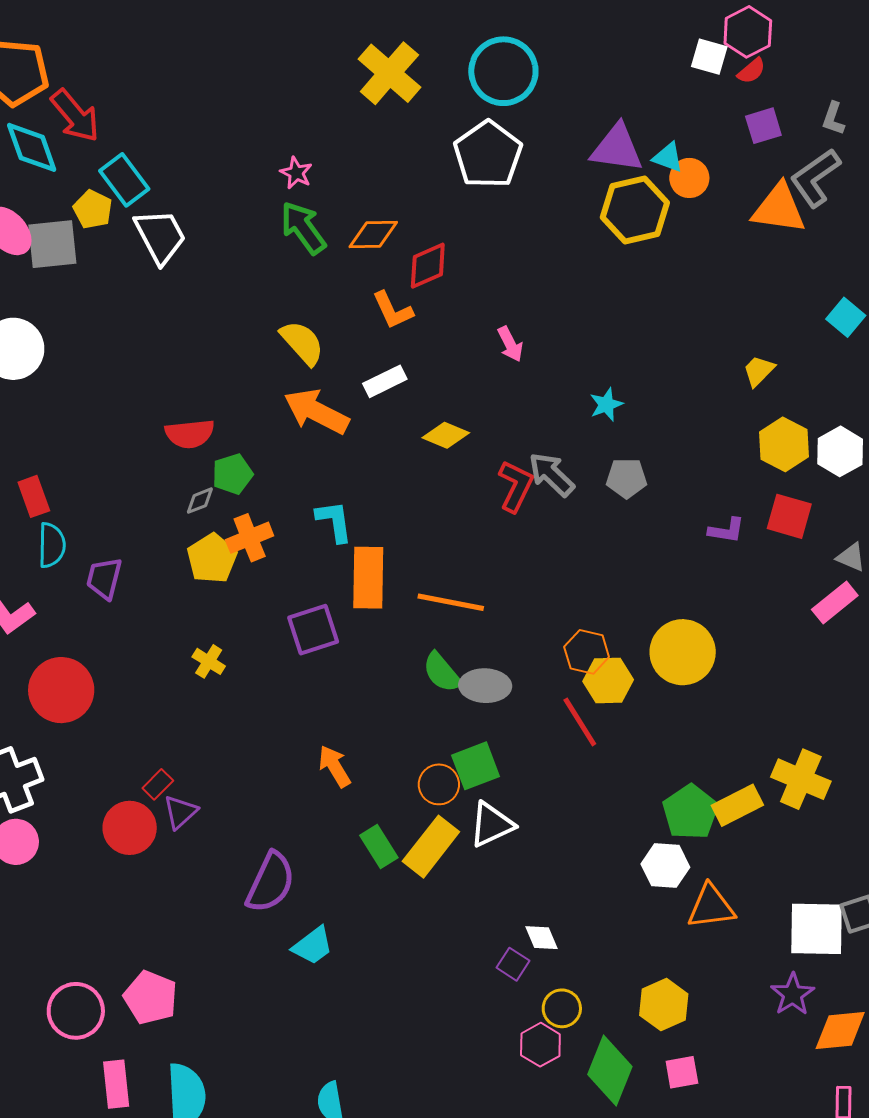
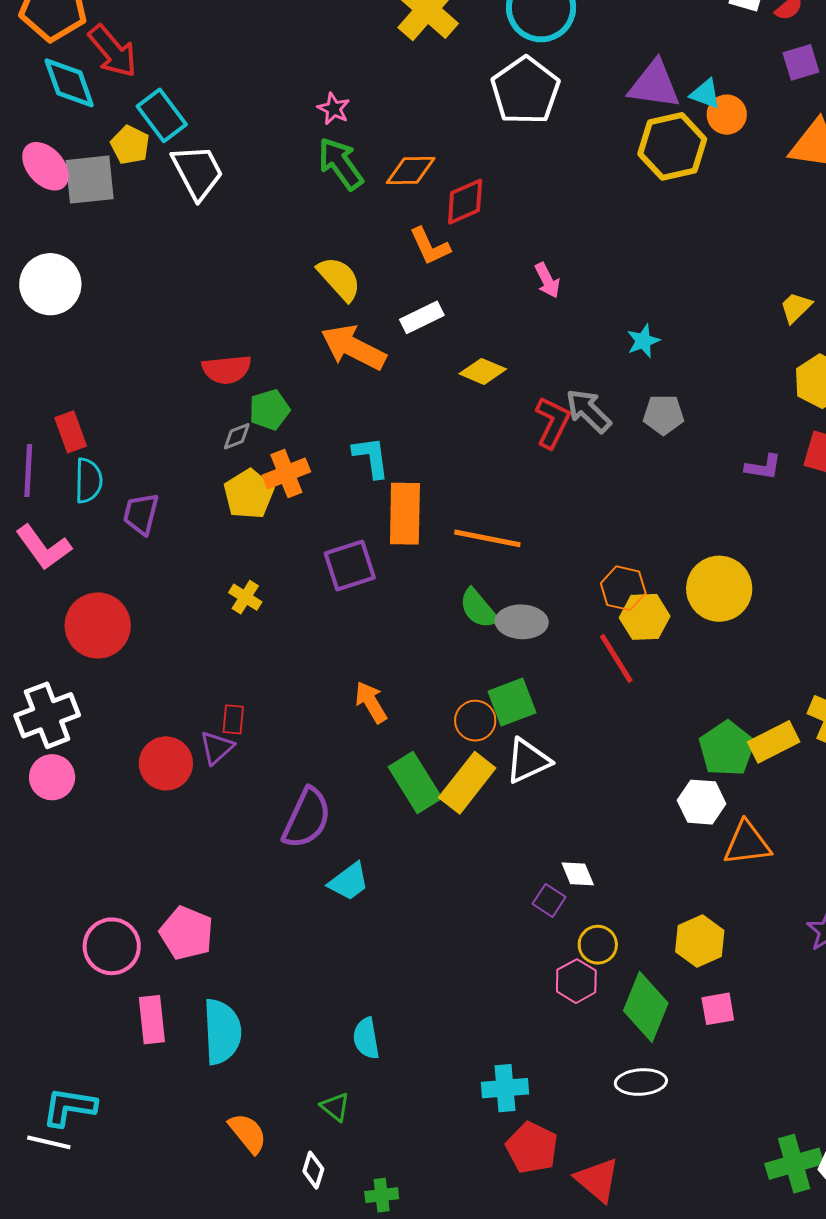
red rectangle: (158, 784) -> (233, 719), moved, turned -40
green rectangle: (379, 847) -> (415, 783), size x1.4

